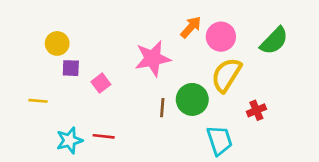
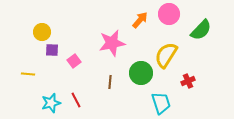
pink circle: (221, 37) -> (169, 14), moved
brown line: (162, 108) -> (110, 82), moved
red line: (104, 136) -> (76, 100), turned 56

